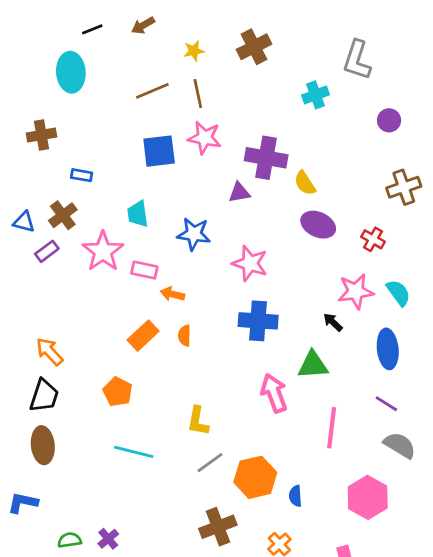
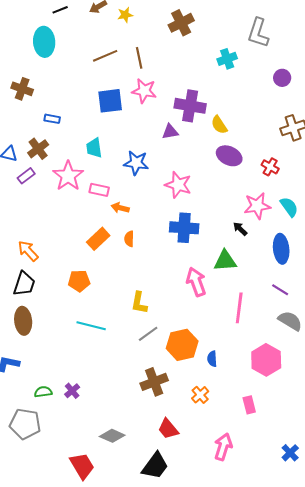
yellow star: (194, 51) -> (125, 15), moved
brown cross: (41, 135) -> (22, 89), turned 30
orange pentagon: (118, 392) -> (79, 281), turned -30

